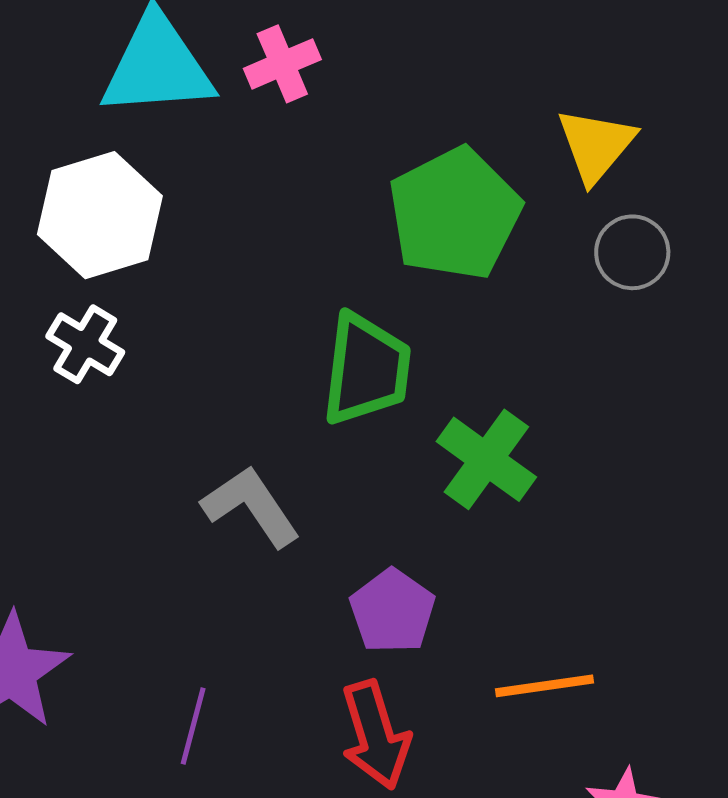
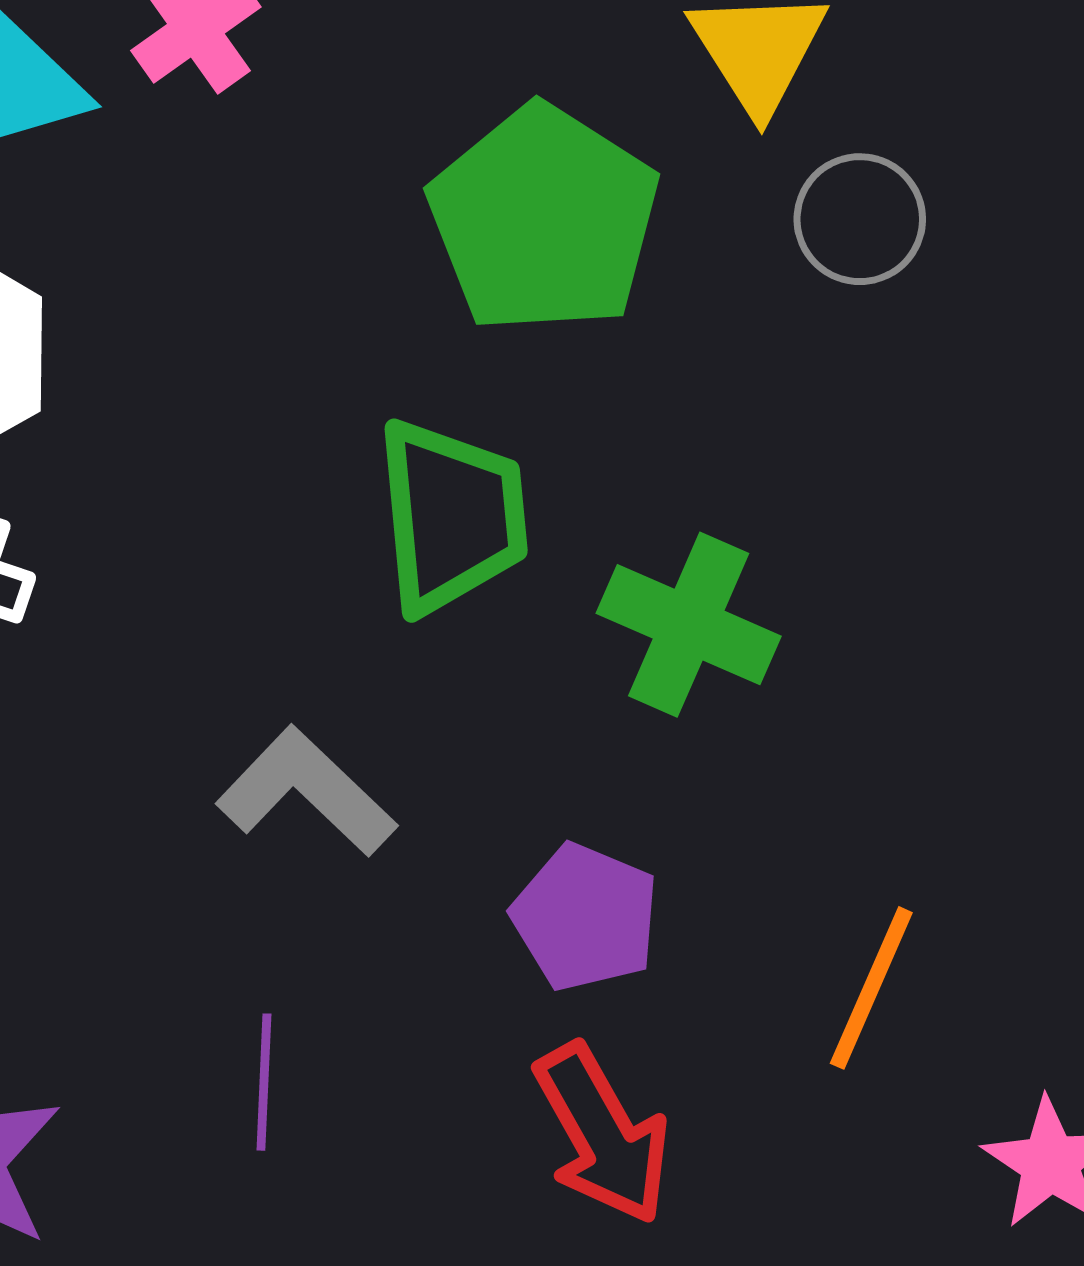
orange line: (545, 686) -> (871, 988), turned -46
purple line: (193, 726) -> (264, 1082), moved

